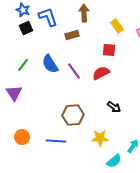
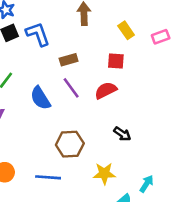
blue L-shape: (48, 17) -> (38, 34), moved
brown rectangle: (72, 35) -> (69, 60), moved
blue semicircle: (50, 64) -> (40, 98), moved

